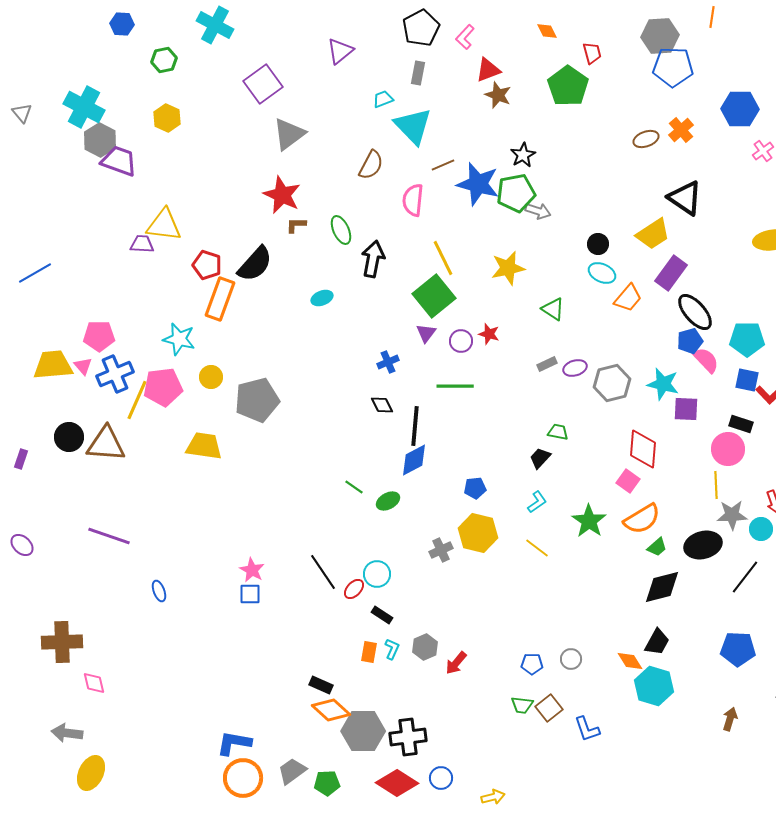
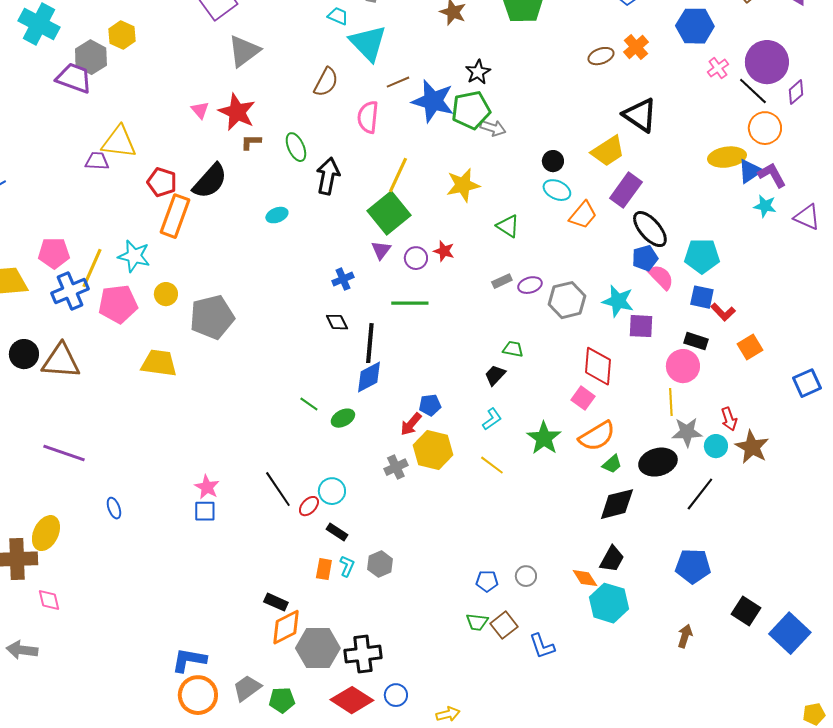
cyan trapezoid: (383, 99) -> (338, 16), turned 45
gray hexagon: (100, 140) -> (91, 57), moved
yellow line: (443, 258) -> (398, 175), turned 51
pink triangle: (83, 366) -> (200, 110), moved
yellow line: (137, 400) -> (92, 268), moved
red arrow: (456, 663) -> (411, 424), moved
orange diamond: (331, 710) -> (286, 627), turned -69
yellow ellipse: (91, 773) -> (46, 533), moved

